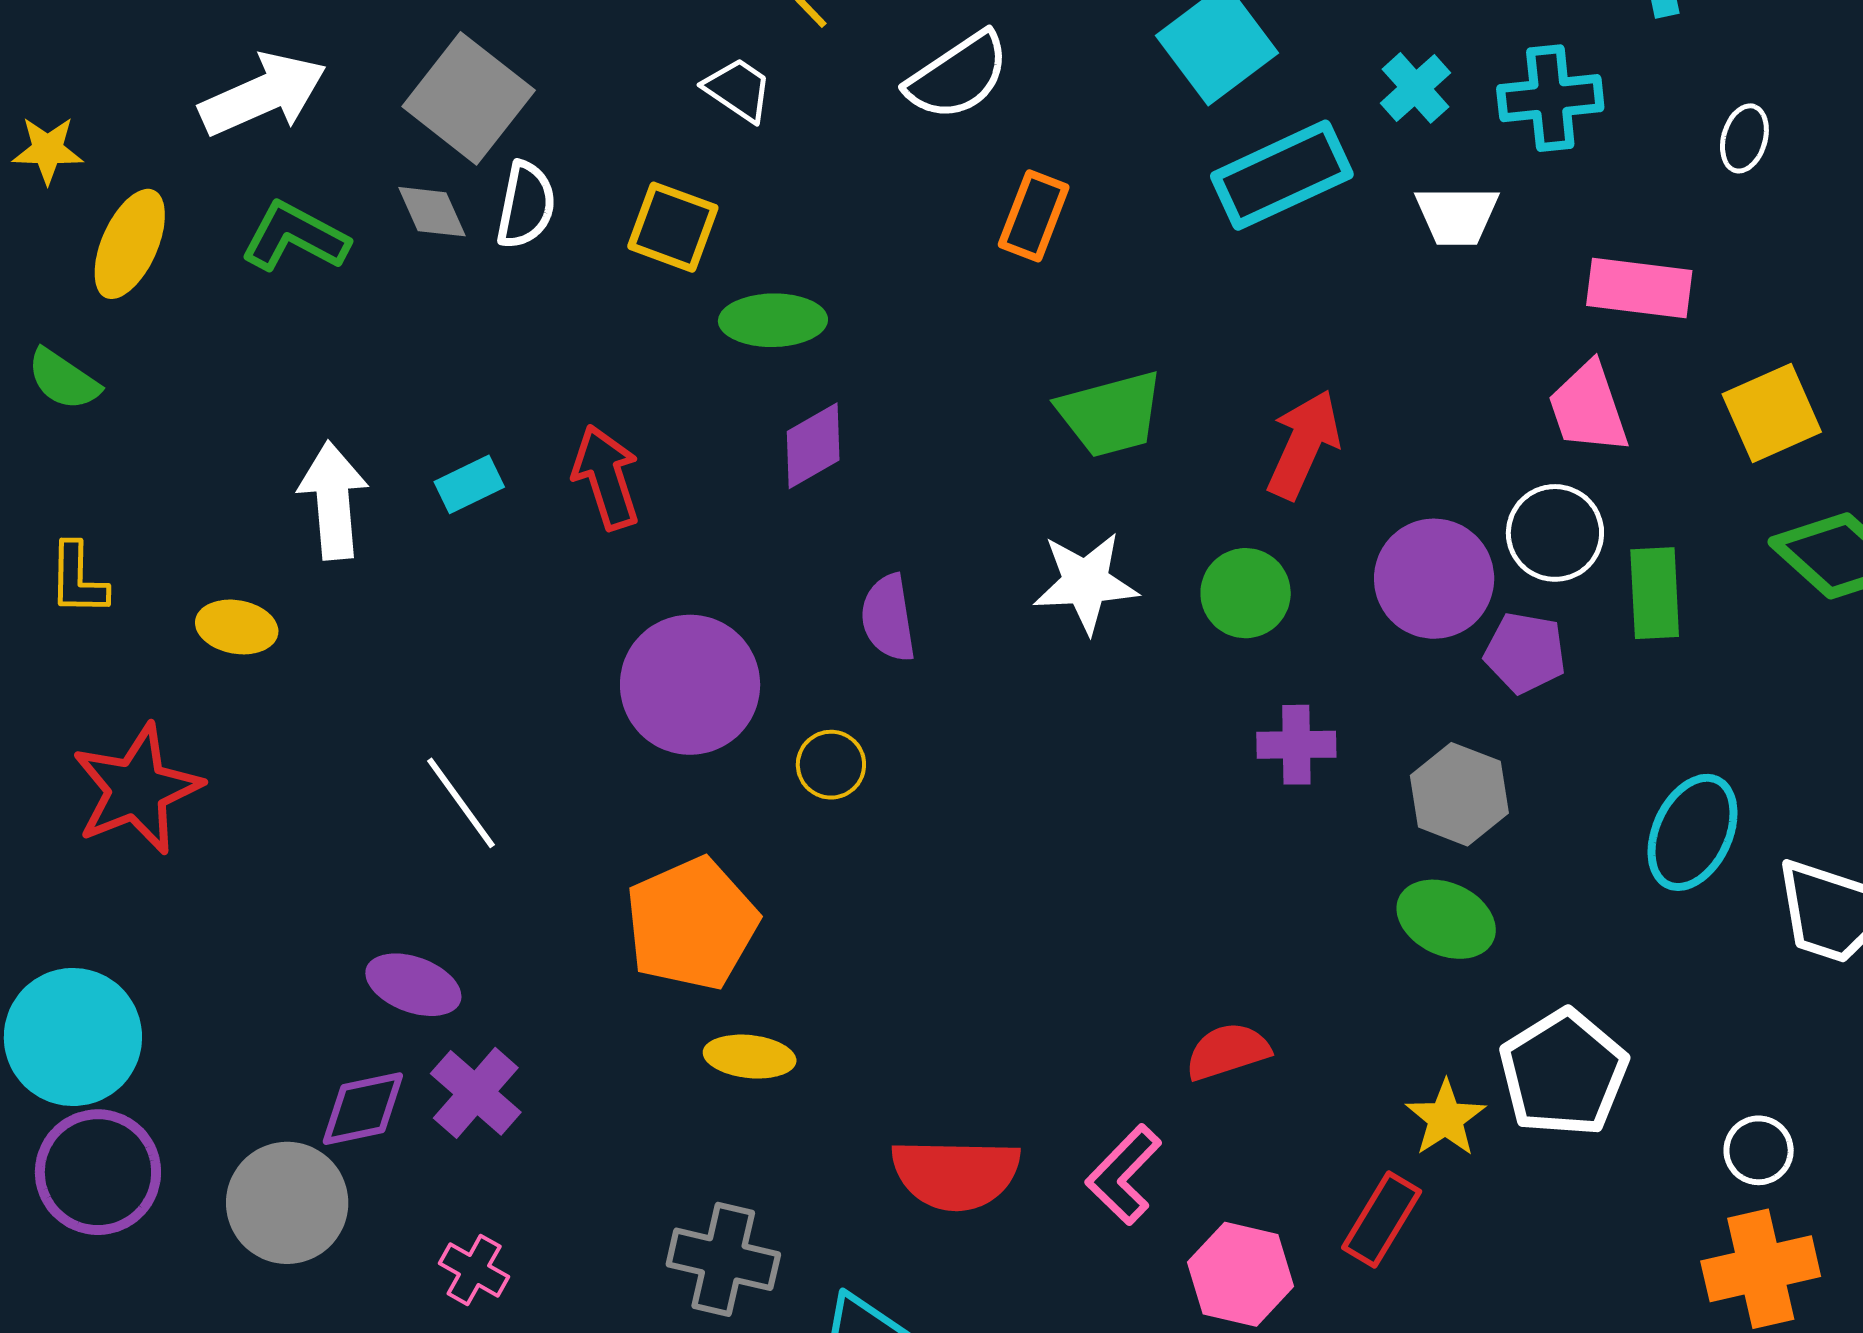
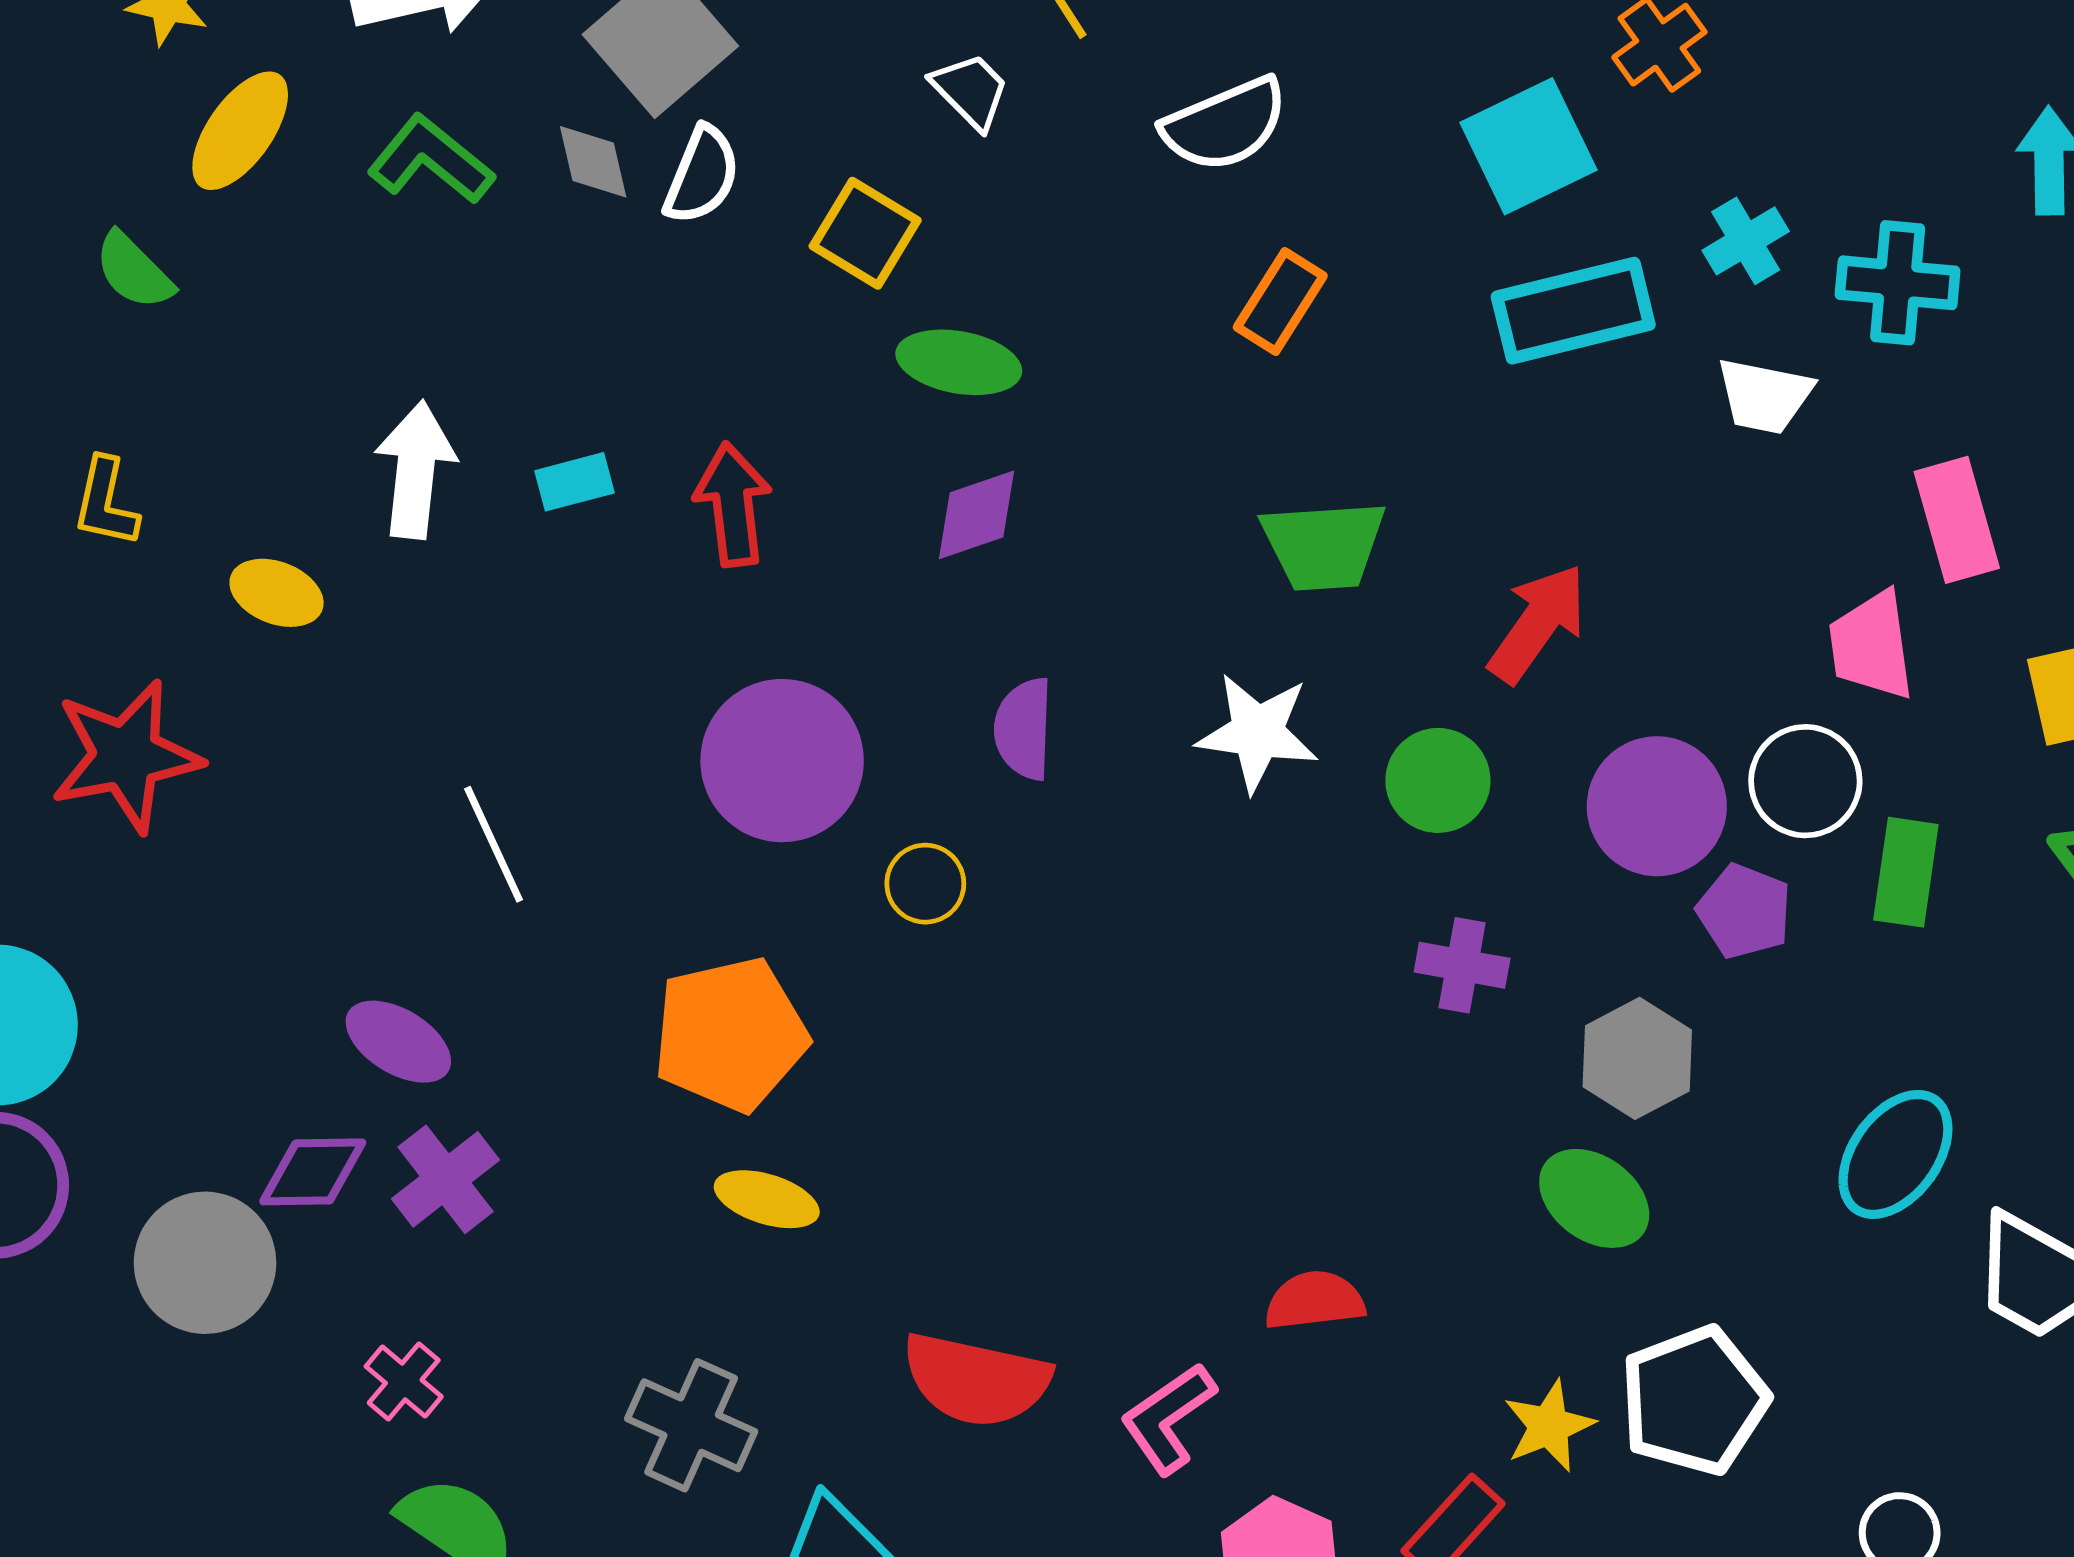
pink rectangle: (1639, 288) -> (1957, 520), turned 56

